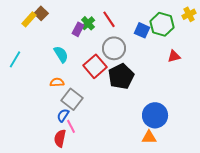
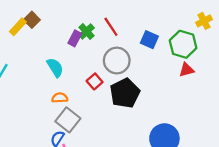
green hexagon: (162, 24) -> (183, 44), moved
red square: (95, 66) -> (95, 81), size x0.6
orange semicircle: (57, 82) -> (60, 98), moved

